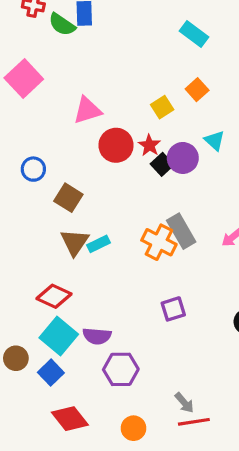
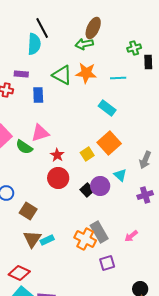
green semicircle: (62, 24) -> (24, 147), moved
orange square: (197, 90) -> (109, 143), size x1.6
pink triangle: (87, 110) -> (40, 133), moved
red star: (149, 145) -> (57, 155), moved
purple square: (173, 309) -> (107, 263), moved

